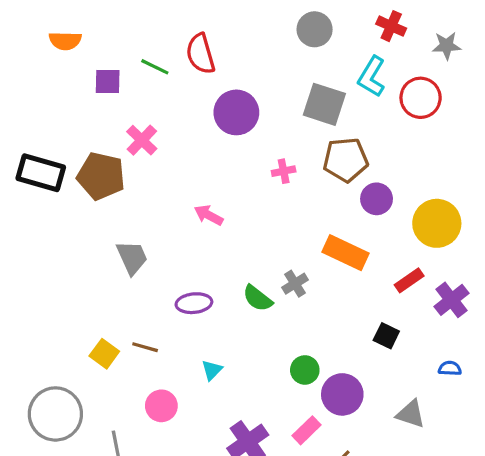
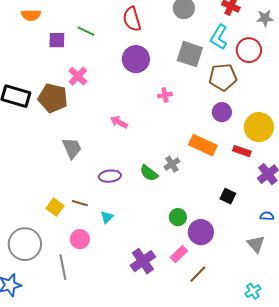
red semicircle: (200, 54) -> (132, 19), moved
brown pentagon: (346, 160) -> (223, 77), moved
red rectangle: (409, 280) -> (242, 151), moved, turned 54
cyan triangle: (212, 370) -> (107, 217), moved
pink circle: (161, 406) -> (80, 239), moved
gray triangle: (411, 414) -> (256, 244), moved, turned 30

